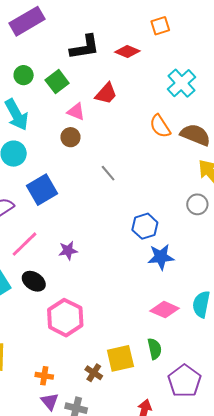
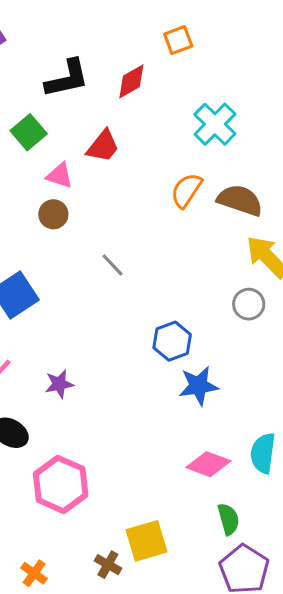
red diamond: (127, 52) -> (131, 81), turned -50
orange semicircle: (160, 126) -> (186, 190), turned 70
green semicircle: (155, 349) -> (228, 519), moved
orange cross: (44, 376) -> (34, 573), turned 30

